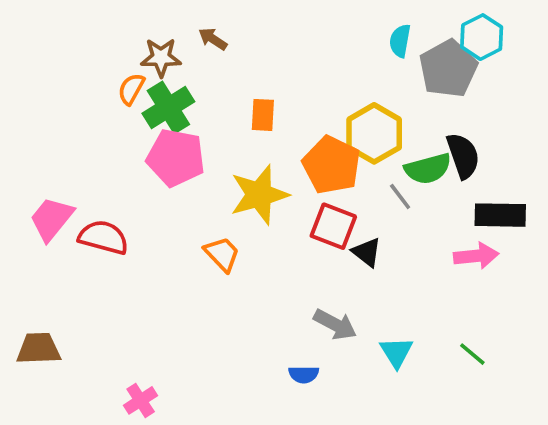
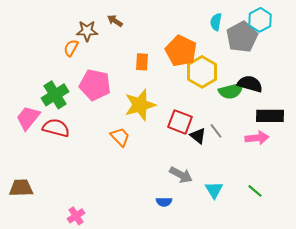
green cross: (168, 108) -> (55, 95), moved
black semicircle: (463, 156) -> (250, 84), turned -55
orange pentagon: (331, 165) -> (181, 51), moved
gray line: (400, 197) -> (216, 131), moved

